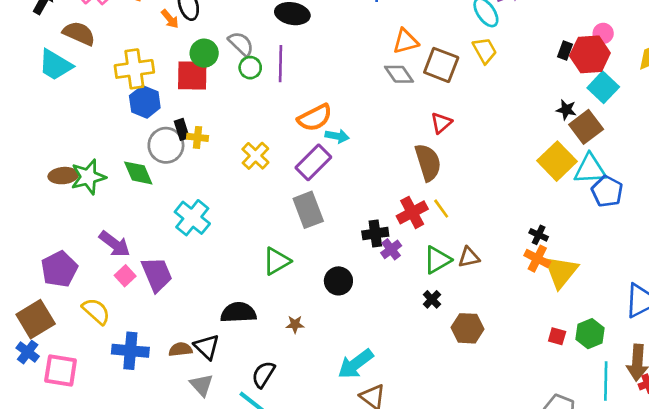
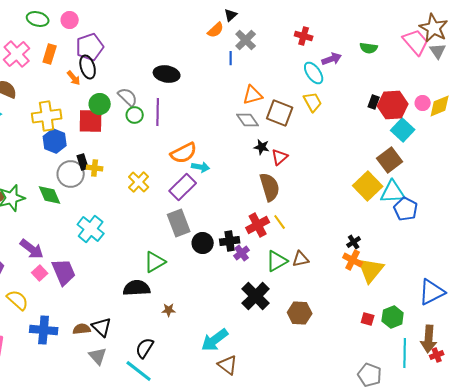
pink circle: (603, 33) -> (423, 103), moved
black star: (566, 110) -> (262, 147), moved
black cross: (539, 235) -> (354, 242), turned 32
black circle: (338, 281) -> (203, 243), moved
black cross: (432, 299) -> (256, 296), moved, size x2.0
black semicircle: (238, 313) -> (137, 288), moved

